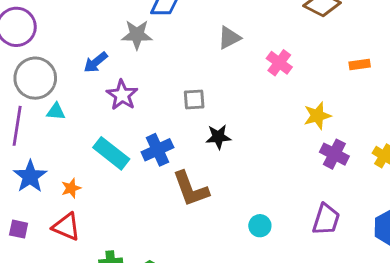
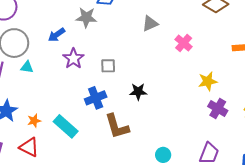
gray square: (194, 99) -> (108, 66), moved
cyan rectangle: (111, 153) -> (66, 126), moved

